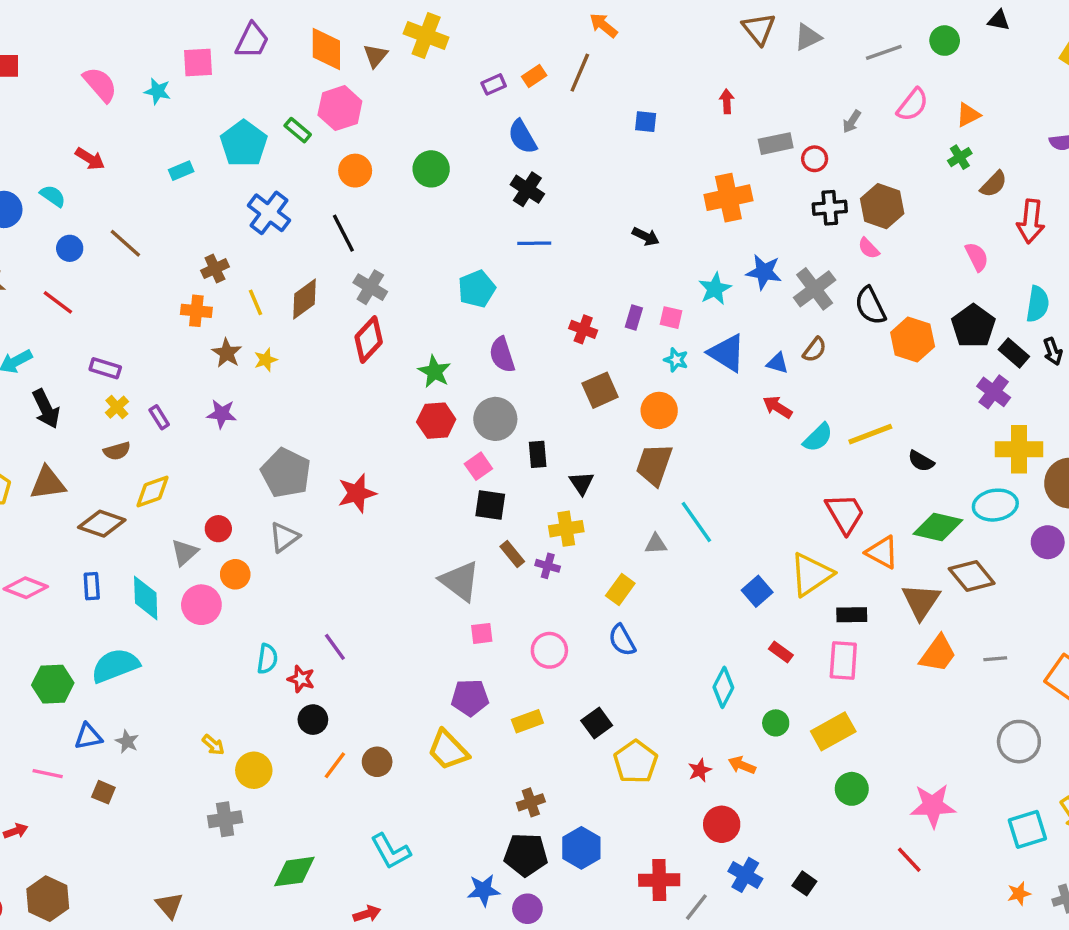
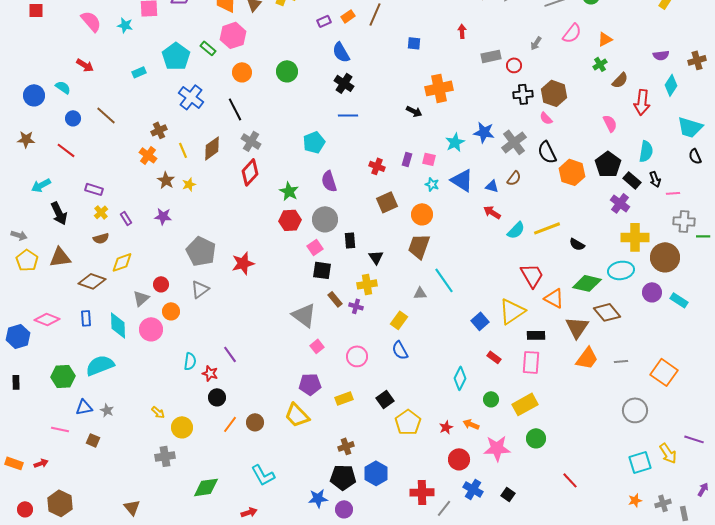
orange cross: (728, 198) -> (439, 88), moved
orange cross: (196, 311) -> (148, 155), turned 30
pink square: (482, 633) -> (317, 346), turned -32
pink star: (933, 806) -> (497, 448), moved

